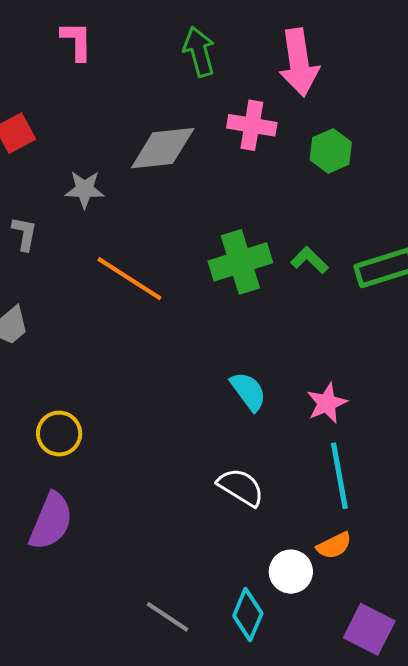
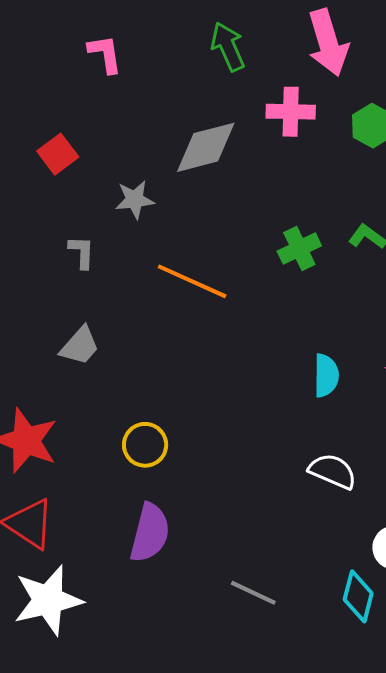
green cross: (240, 262) -> (299, 249), size x0.7
cyan semicircle: (248, 391) -> (326, 375), turned 45
gray line: (168, 617) -> (253, 593), moved

